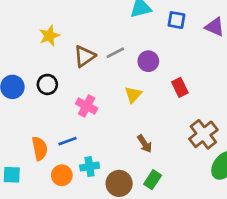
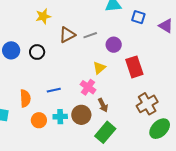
red rectangle: (180, 87) -> (134, 67), size x1.5
pink cross: (87, 106) -> (88, 87), moved
blue line: (68, 141) -> (54, 90), moved
green rectangle: (153, 180) -> (105, 132), size x1.5
brown circle: (119, 183) -> (81, 115), moved

